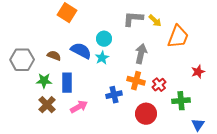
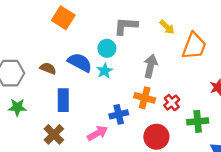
gray L-shape: (133, 19) -> (126, 26), moved
green star: (44, 81) -> (17, 107), moved
brown cross: (47, 105) -> (54, 134), moved
pink arrow: (79, 107) -> (97, 133), moved

